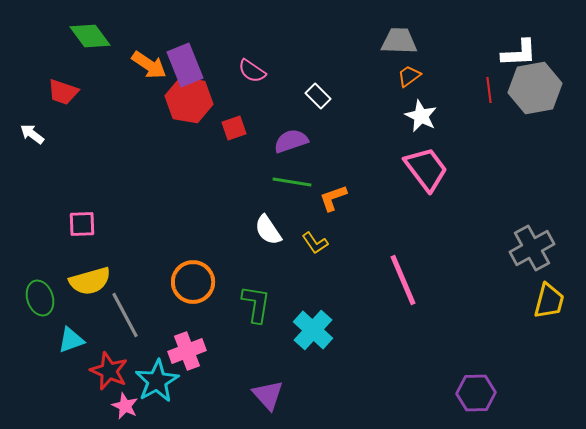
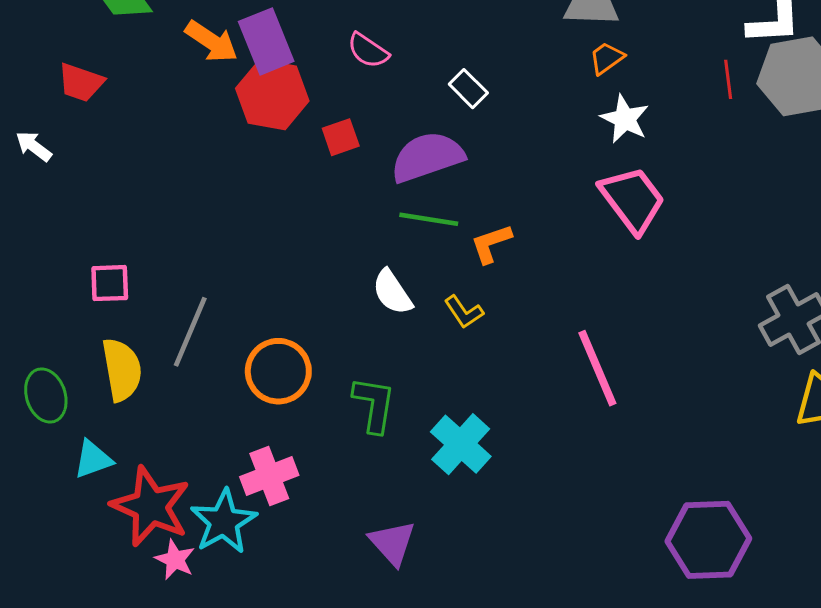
purple semicircle: (291, 141) -> (427, 157), size x1.4
yellow semicircle: (90, 281) -> (122, 370), turned -84
gray line: (125, 315) -> (190, 332), moved, turned 51
red star: (109, 371) -> (151, 506), size x1.4
purple hexagon: (476, 393) -> (708, 540), size x1.4

